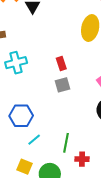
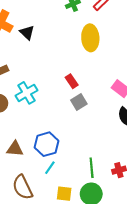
cyan line: (34, 140) -> (50, 168), moved
green line: (66, 143) -> (92, 168), moved

